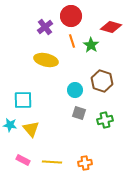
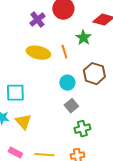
orange line: (72, 41) -> (64, 52), moved
gray square: (79, 113) -> (71, 106), turned 32
green cross: (105, 120) -> (82, 129), moved

